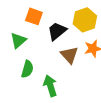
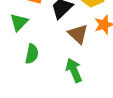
green arrow: (50, 86) -> (74, 70), moved

